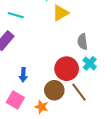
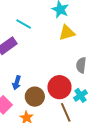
cyan cross: (90, 63) -> (80, 95), moved
brown circle: (54, 90) -> (35, 97), moved

